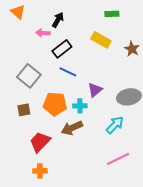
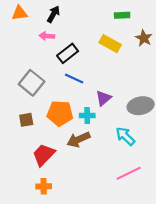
orange triangle: (18, 12) -> (20, 13), turned -49
black arrow: (58, 20) -> (53, 14), moved
brown star: (132, 49) -> (144, 38), moved
cyan arrow: (115, 125) -> (125, 136), turned -90

